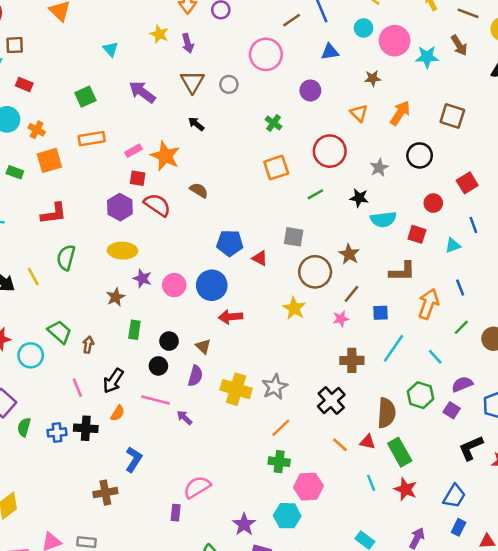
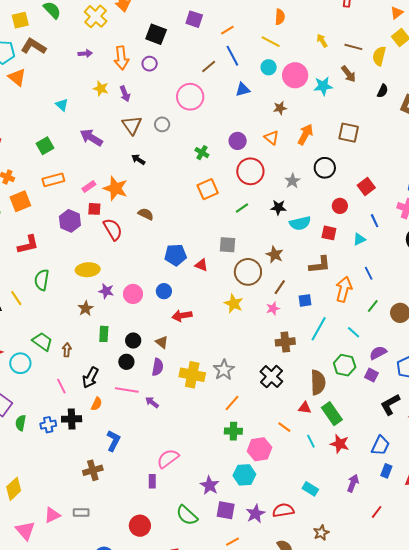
purple circle: (310, 90) -> (238, 141), moved
red semicircle: (157, 205) -> (113, 229), turned 30
purple hexagon: (120, 207) -> (70, 221), moved
blue circle: (212, 285) -> (164, 291), size x0.6
orange line: (340, 445) -> (284, 427), moved

